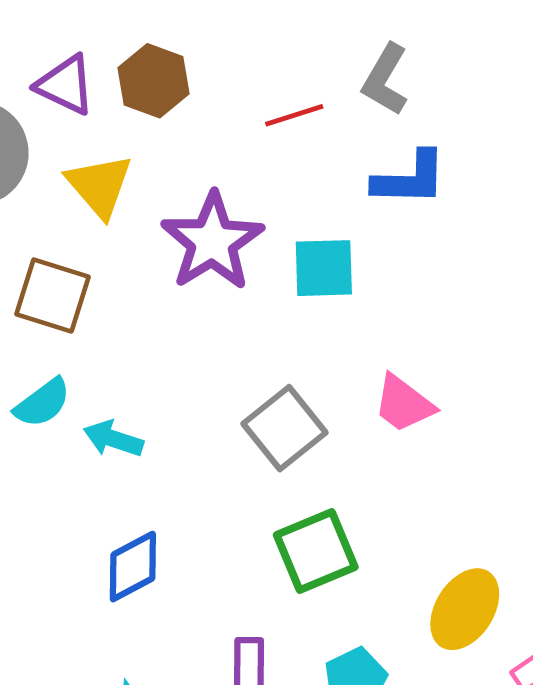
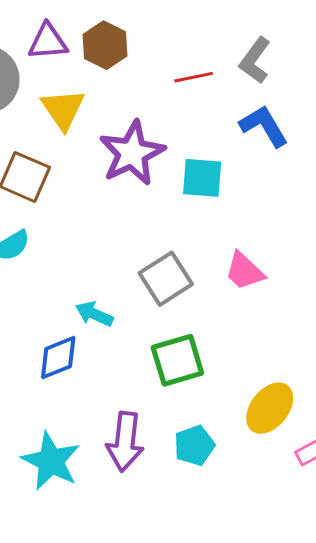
purple triangle: (65, 85) -> (48, 42), turned -36
blue L-shape: (410, 179) -> (264, 126), turned -128
cyan arrow: (113, 439) -> (94, 314), moved

